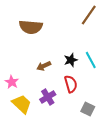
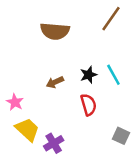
brown semicircle: (31, 27) -> (55, 31), moved
purple cross: (48, 97) -> (54, 143), moved
gray square: (88, 109) -> (121, 136), moved

